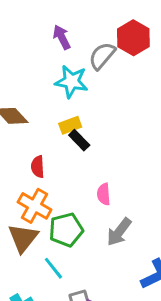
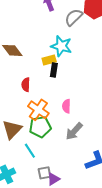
cyan star: (71, 82) -> (61, 46), moved
black rectangle: (79, 140) -> (54, 70), turned 48
orange cross: (35, 206) -> (38, 110), moved

